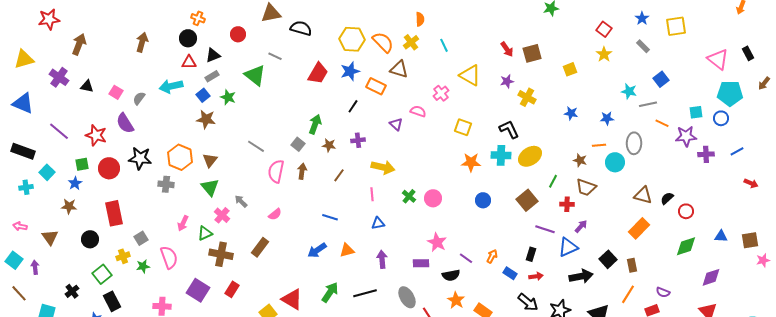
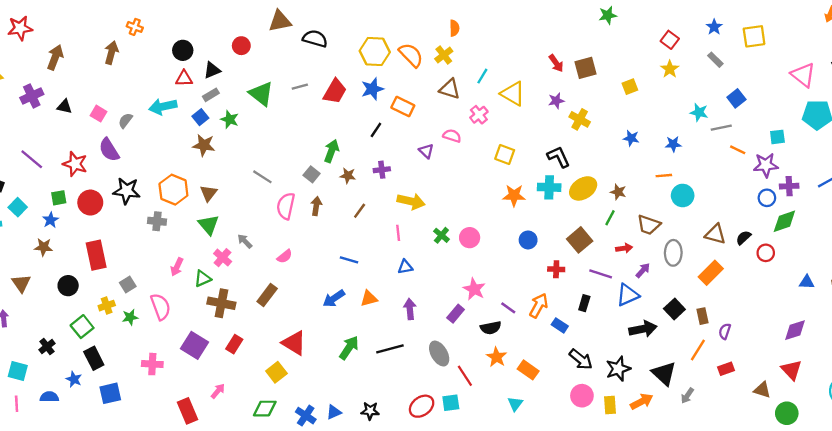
orange cross: (198, 18) -> (135, 27), moved
brown arrow: (142, 42) -> (111, 53), moved
cyan line: (444, 45) -> (482, 76), moved, turned 56
gray line: (275, 56) -> (300, 87), moved, turned -40
brown triangle: (399, 69) -> (450, 89), moved
purple cross: (59, 77) -> (32, 96), turned 30
blue circle: (721, 118) -> (767, 198), moved
gray ellipse: (634, 143) -> (673, 253), moved
brown star: (580, 160) -> (618, 192), moved
red cross: (567, 204) -> (556, 269), moved
green diamond: (686, 246) -> (784, 221), moved
orange arrow: (492, 256) -> (539, 306), size x1.5
purple rectangle: (421, 263) -> (456, 314), turned -49
red arrow: (536, 276) -> (624, 248), moved
purple semicircle: (663, 292) -> (725, 331), moved, turned 88
red triangle: (292, 299) -> (294, 343), moved

